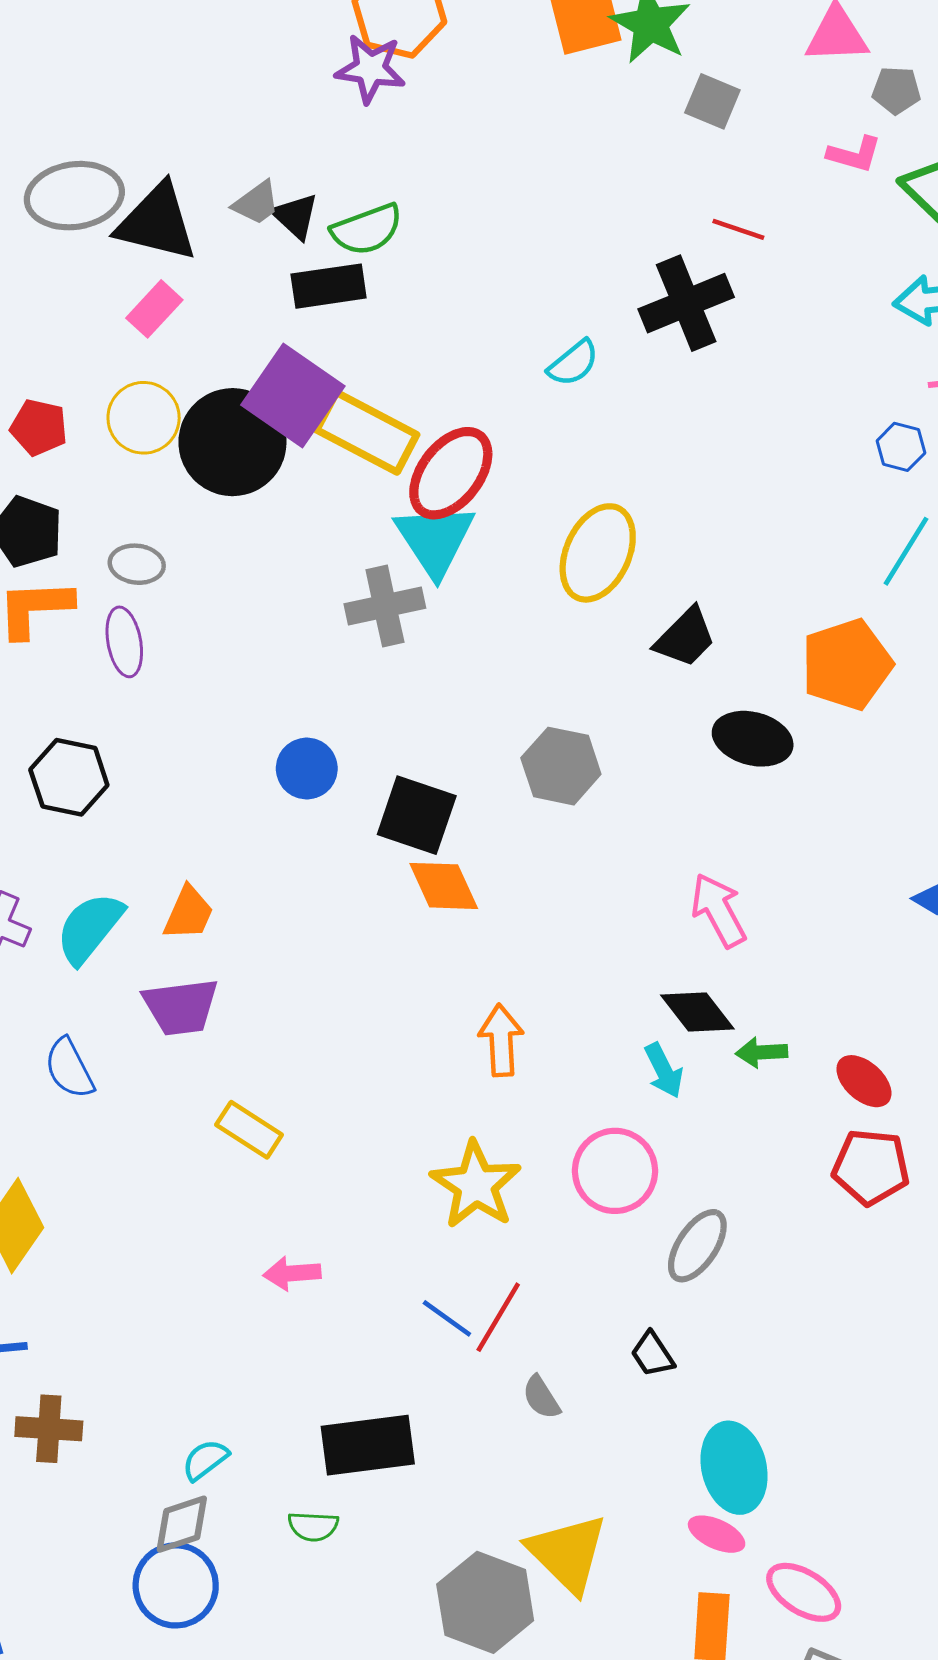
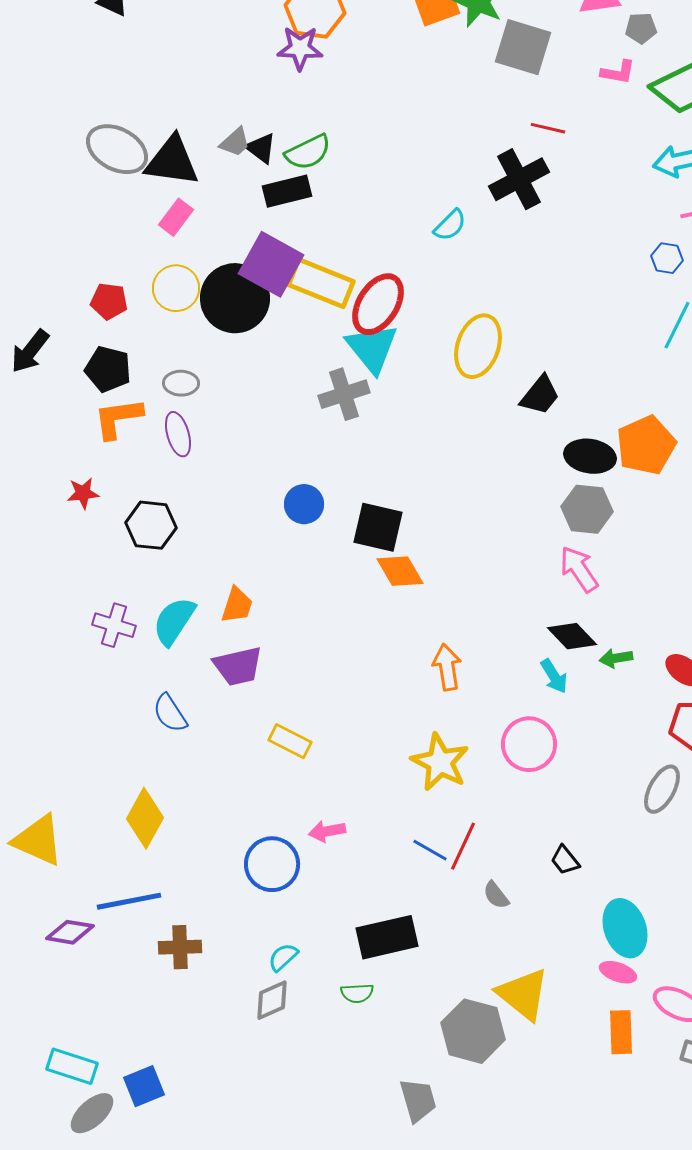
gray square: (712, 101) -> (523, 47), size x1.6
gray ellipse: (74, 196) -> (117, 149), turned 42
orange pentagon: (847, 664) -> (646, 445), moved
gray hexagon: (561, 766) -> (587, 509), moved
gray ellipse: (697, 1246) -> (662, 789), moved
blue circle: (176, 1585) -> (272, 864), moved

